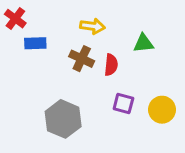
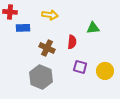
red cross: (15, 19) -> (10, 12), turned -32
yellow arrow: (92, 26) -> (50, 15), moved
brown cross: (82, 59) -> (47, 48), moved

